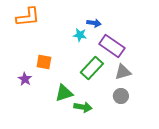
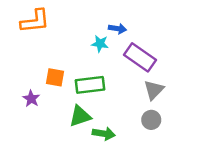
green rectangle: (92, 68) -> (90, 85), moved, turned 40
gray triangle: (123, 72) -> (154, 90), turned -30

